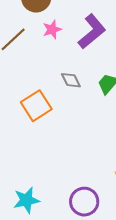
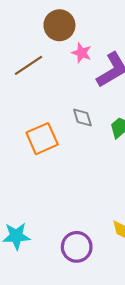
pink star: (52, 29) -> (82, 53), moved, turned 30

